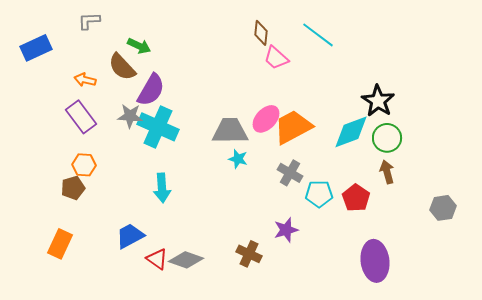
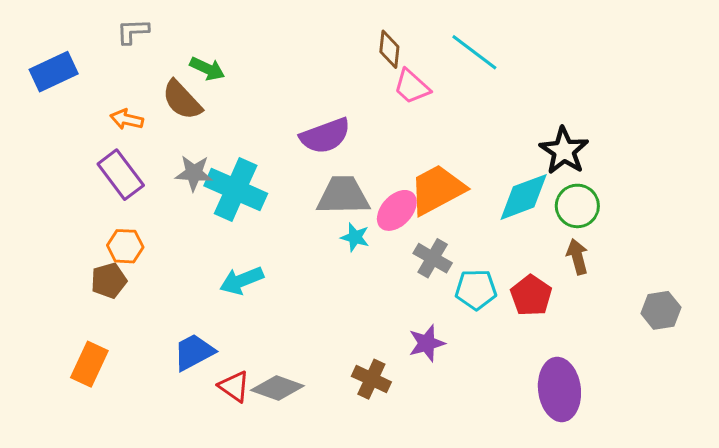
purple semicircle: (151, 90) -> (325, 136), moved, turned 40
pink ellipse: (266, 119) -> (397, 210), moved
cyan arrow: (162, 188) -> (242, 281), turned 72

